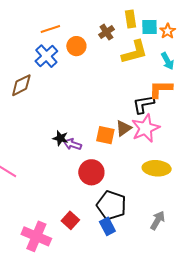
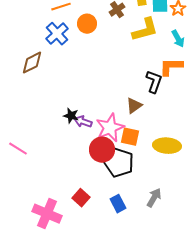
black L-shape: (144, 104) -> (154, 82), turned 120
pink star: (146, 128) -> (110, 128), moved
orange square: (105, 135) -> (130, 137), moved
black pentagon: (111, 205) -> (119, 163), moved
gray arrow: (158, 220) -> (154, 198), moved

